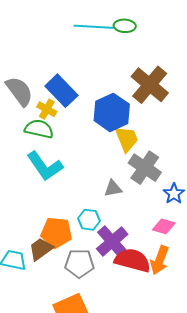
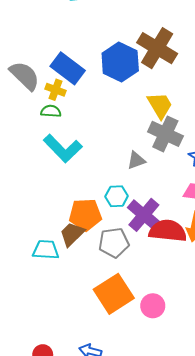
blue hexagon: (112, 112) -> (120, 62), moved
green semicircle: (39, 129) -> (51, 111), size x0.7
yellow trapezoid: (127, 139) -> (160, 105), moved

